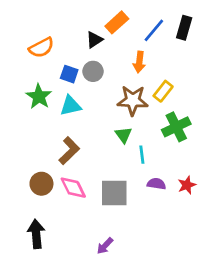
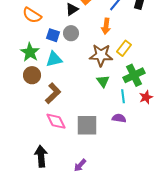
orange semicircle: (41, 48) -> (32, 15), turned 60
green triangle: (123, 135) -> (103, 81), moved
cyan line: (142, 155) -> (123, 96), moved
brown circle: (41, 184) -> (32, 75), moved
red star: (187, 185) -> (146, 97), moved
black arrow: (36, 234) -> (41, 156), moved

